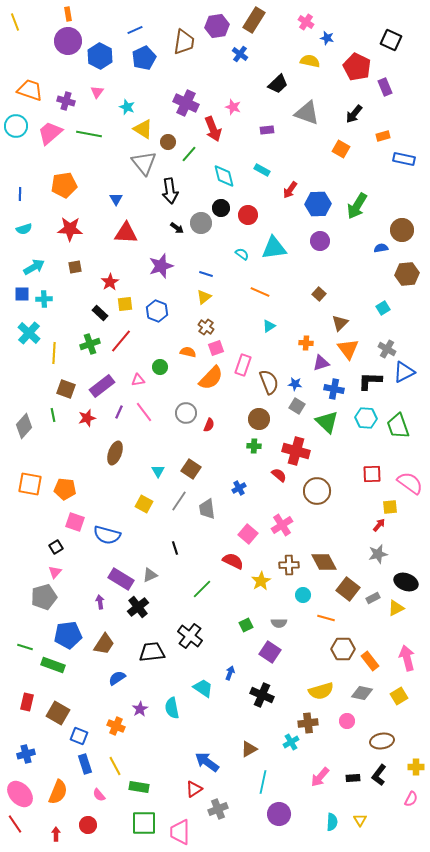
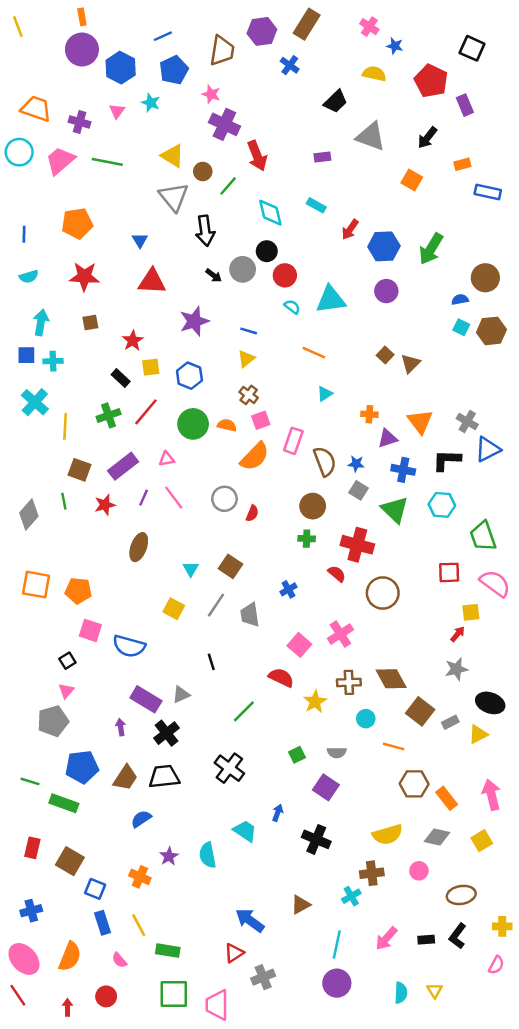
cyan star: (127, 107) -> (151, 103), moved
pink star: (233, 107) -> (211, 94), moved
red circle: (248, 215) -> (285, 275), moved
cyan arrow: (34, 267) -> (41, 322), turned -50
cyan square: (383, 308) -> (461, 327), moved, turned -32
brown triangle: (340, 323) -> (410, 364), moved
green circle: (160, 367) -> (193, 424), moved, size x1.6
green trapezoid: (398, 426) -> (483, 536), moved
black trapezoid: (152, 652) -> (164, 777), moved
cyan line: (263, 782) -> (337, 944), moved

